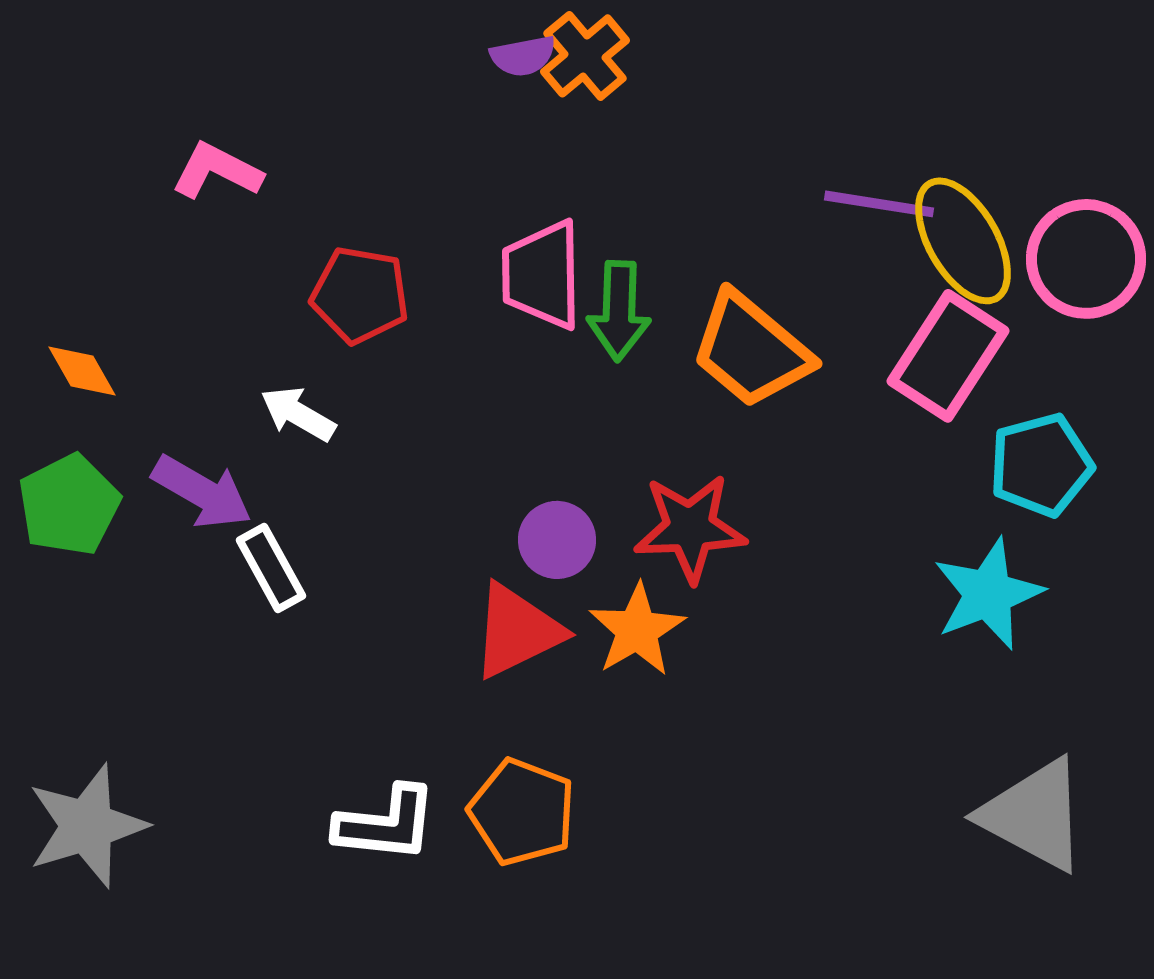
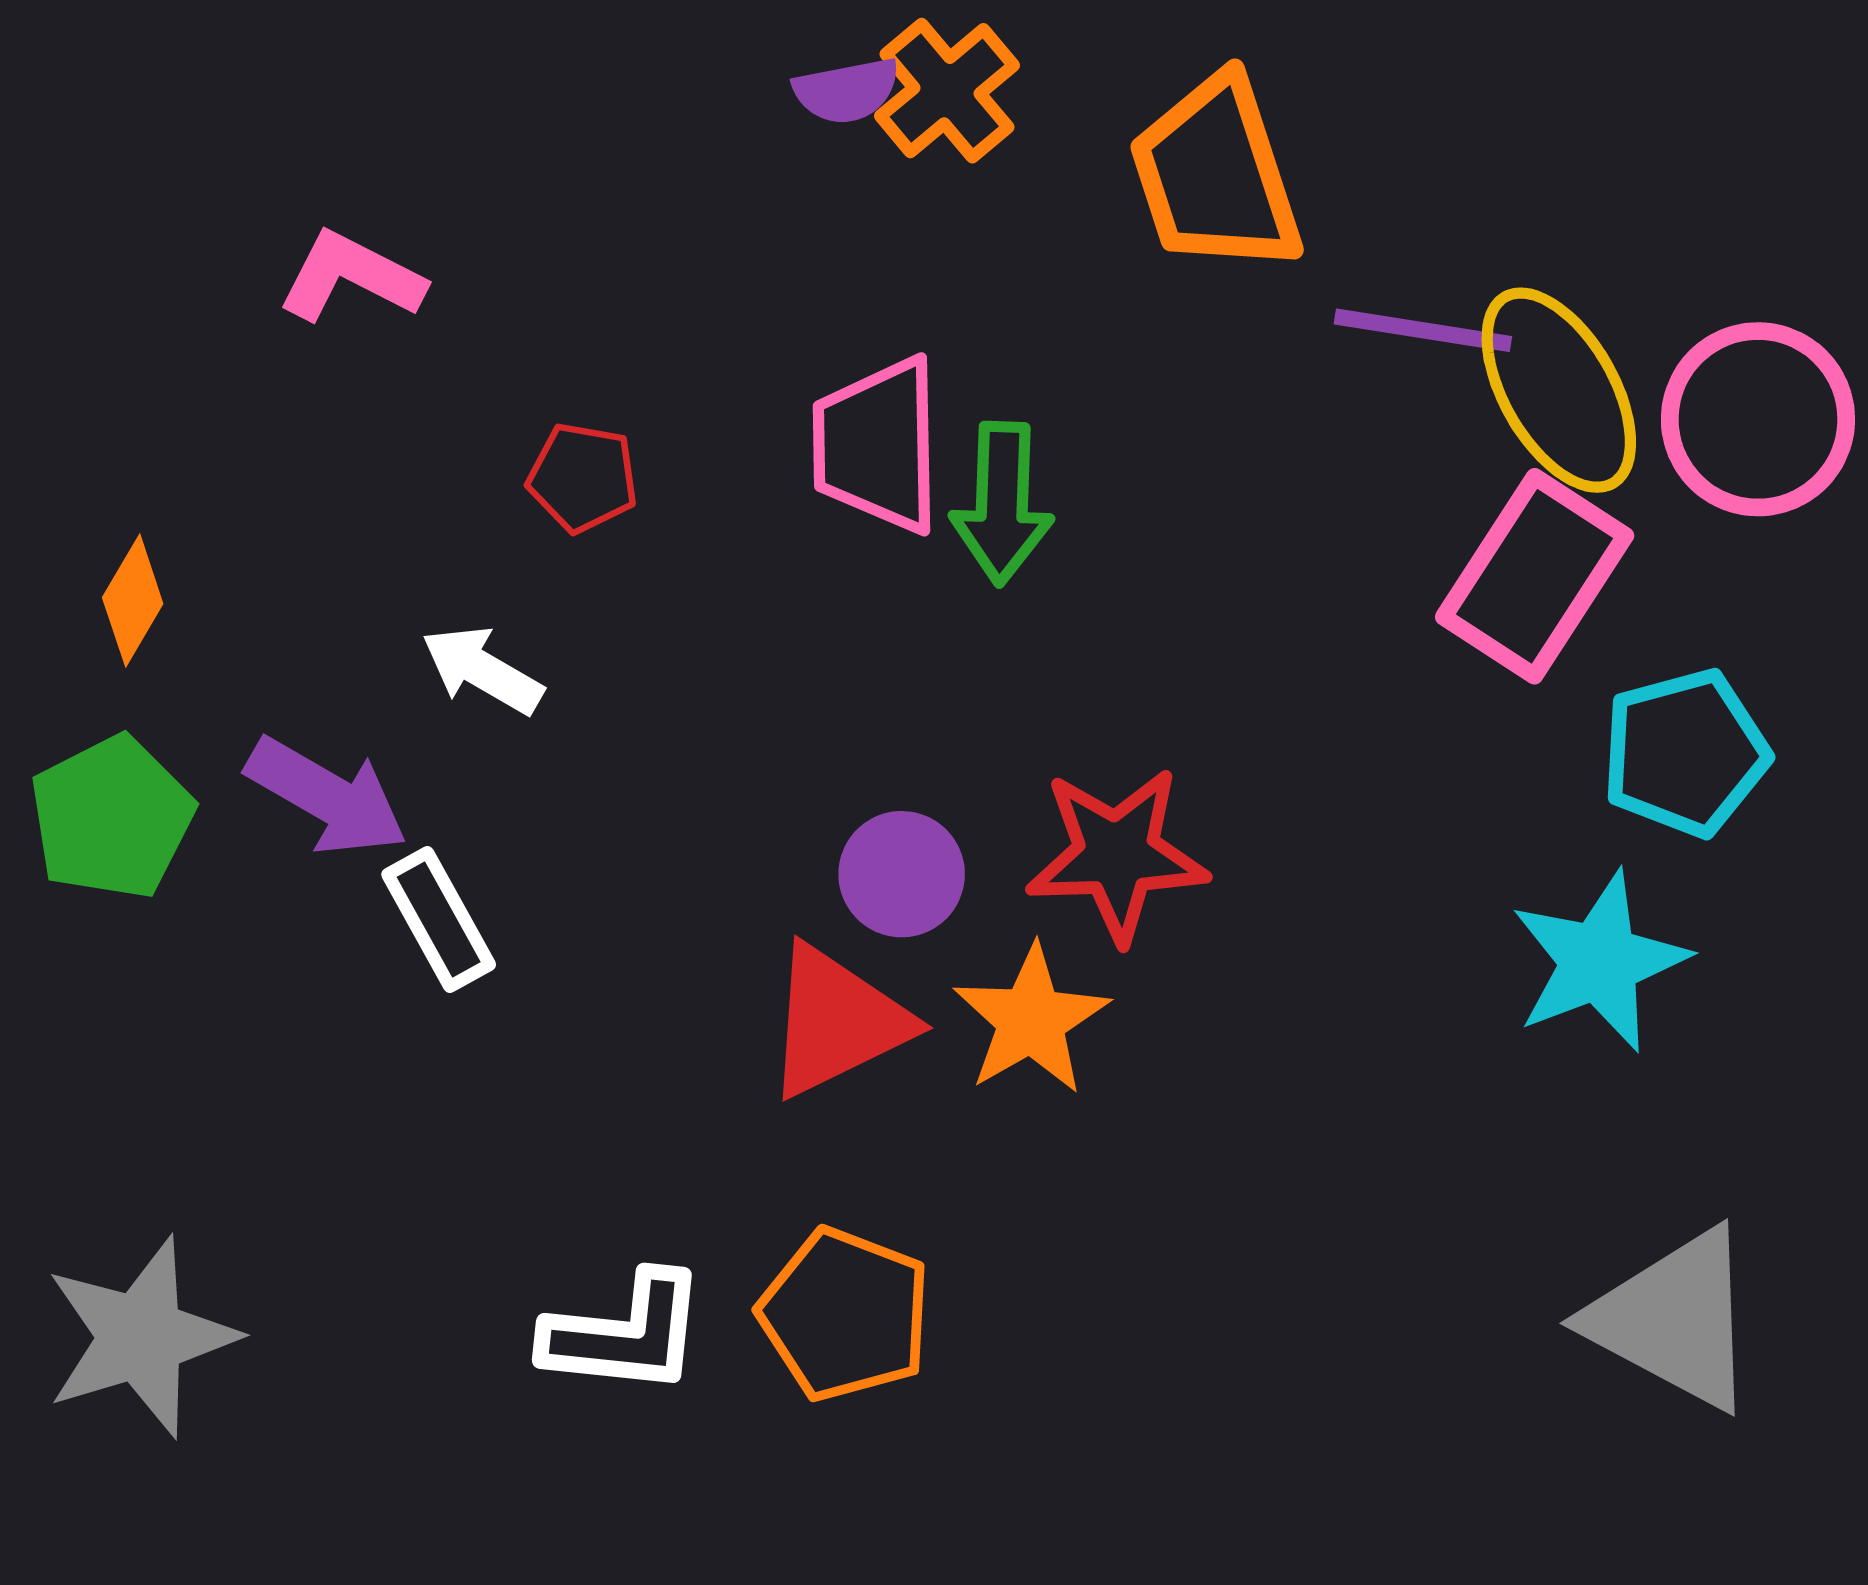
red pentagon: (360, 295) -> (583, 478), size x0.7
orange trapezoid: (751, 350) -> (1216, 175), moved, turned 32
orange diamond: (82, 371) -> (133, 601), turned 60

